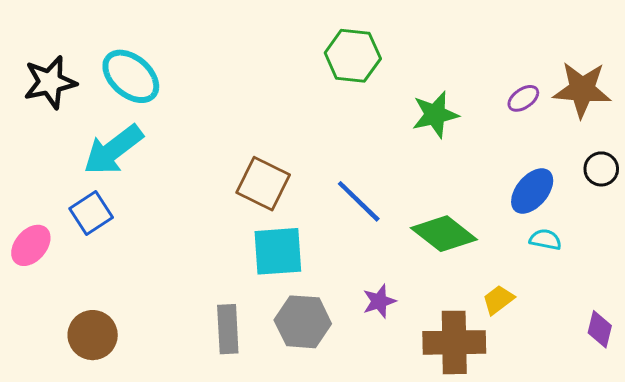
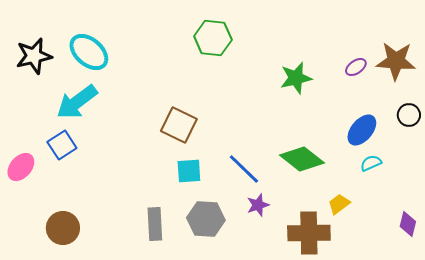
green hexagon: (353, 56) -> (213, 38), moved
blue line: (359, 201) -> (244, 169), moved
cyan semicircle: (545, 240) -> (371, 163), turned -35
cyan square: (278, 251) -> (189, 171), size x0.7

